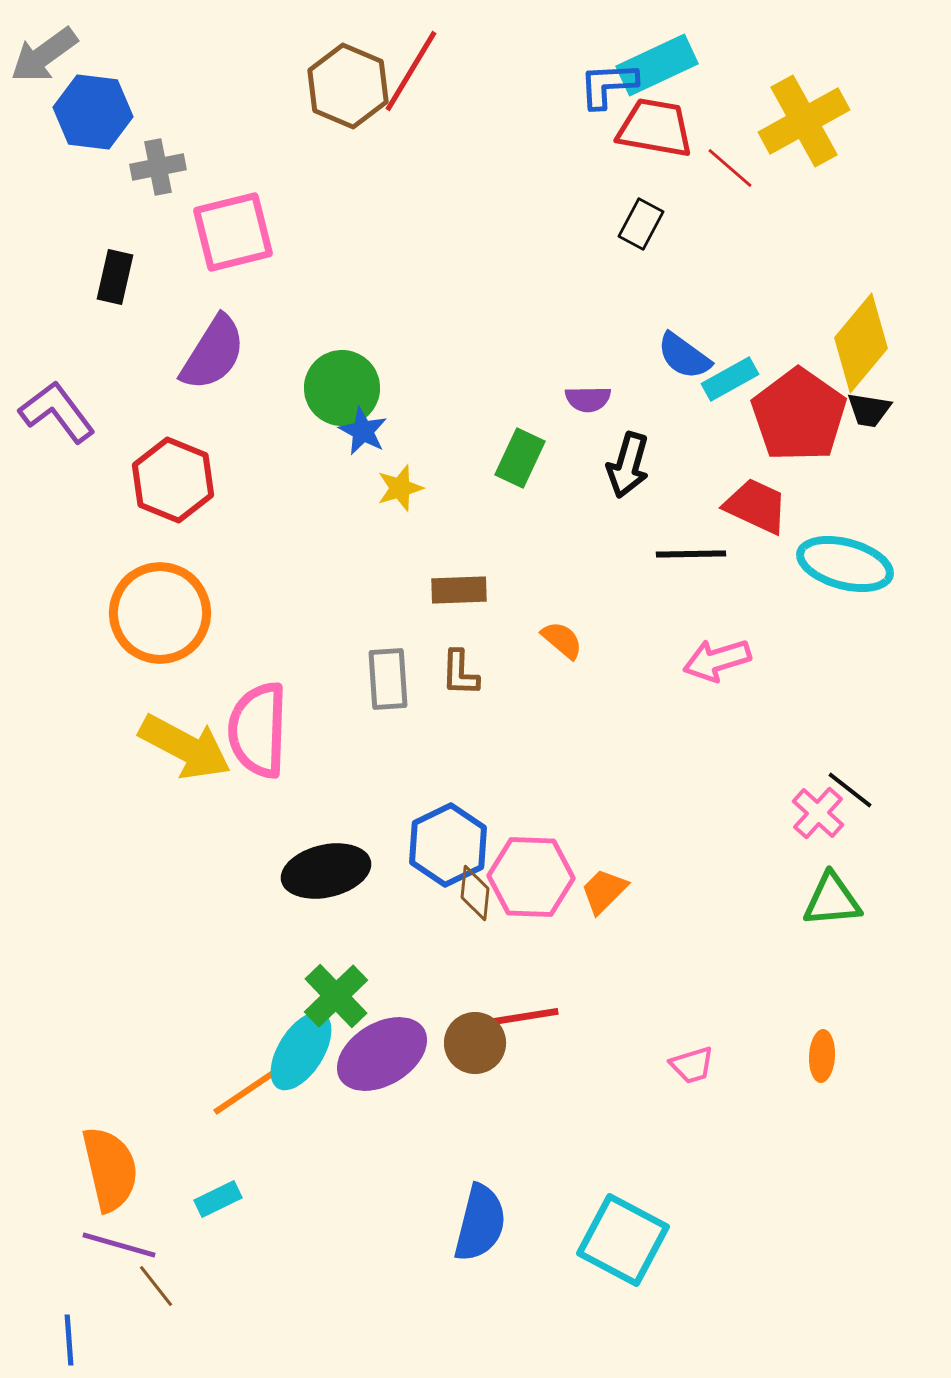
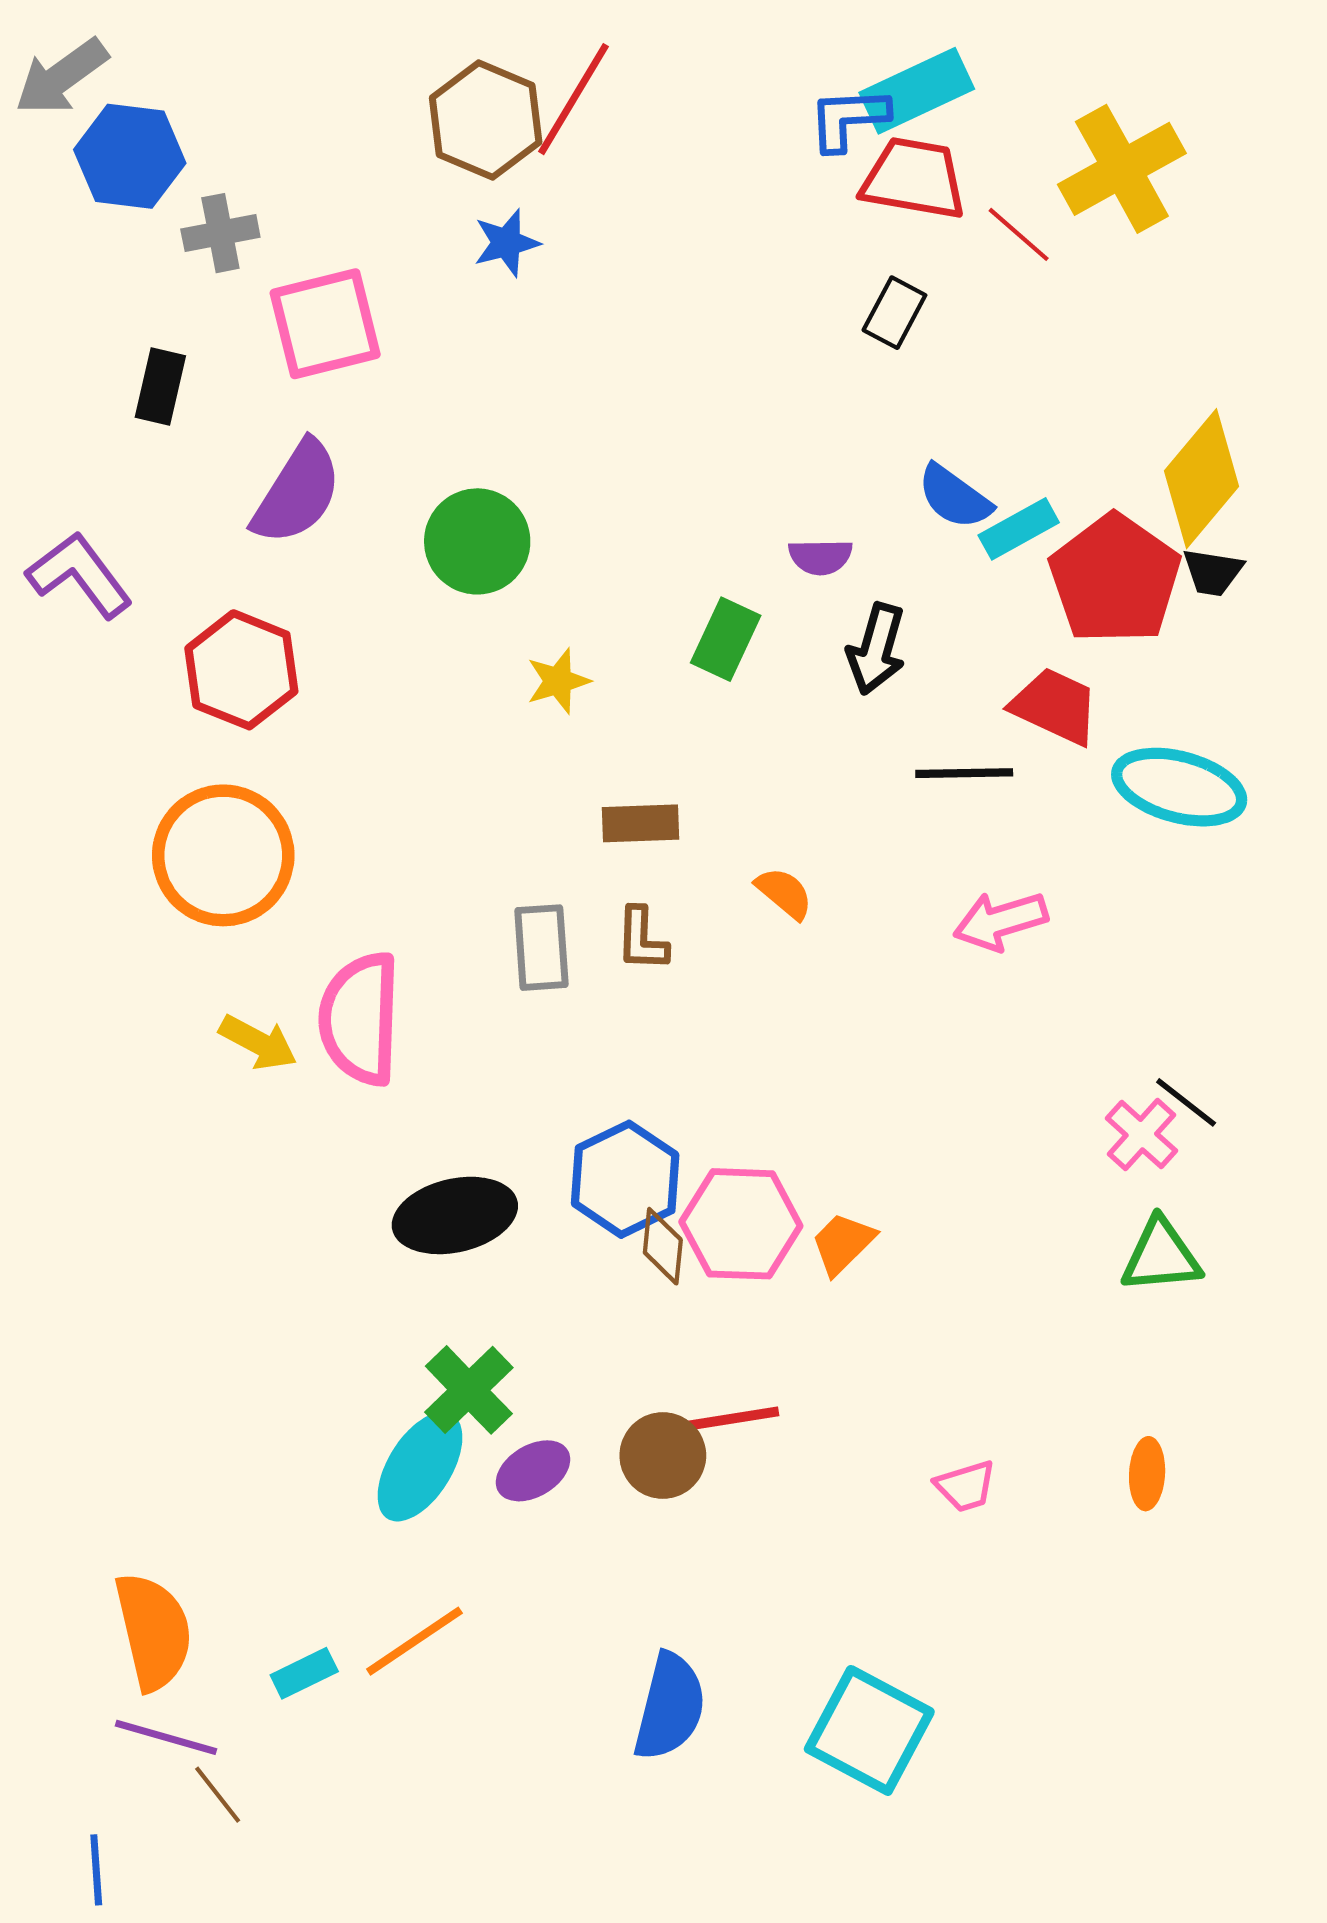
blue star: (363, 431) -> (507, 243), moved, turned 30
yellow arrow: (185, 747) -> (258, 1042), size x0.6
purple ellipse: (382, 1054) -> (533, 1471), size x0.6
orange line: (248, 1090) -> (414, 1641), moved

